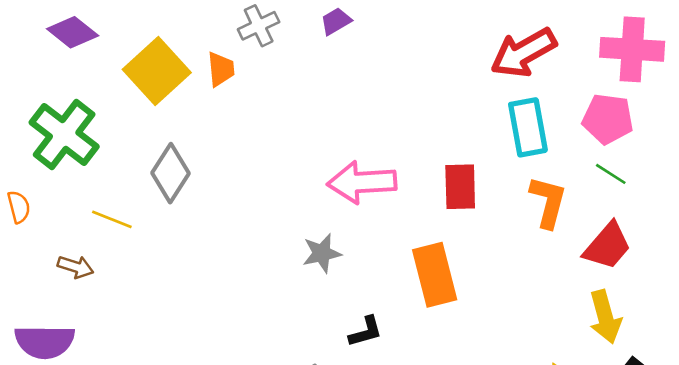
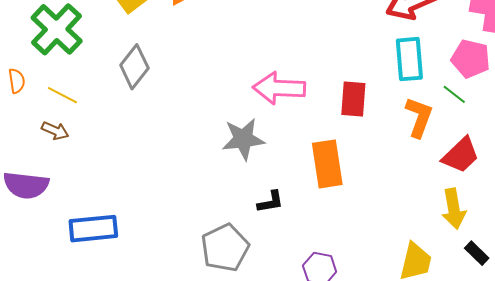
green line: (611, 174) -> (454, 94), moved
yellow line: (112, 219) -> (62, 95), moved
gray star: (322, 253) -> (243, 139), size x1.4

